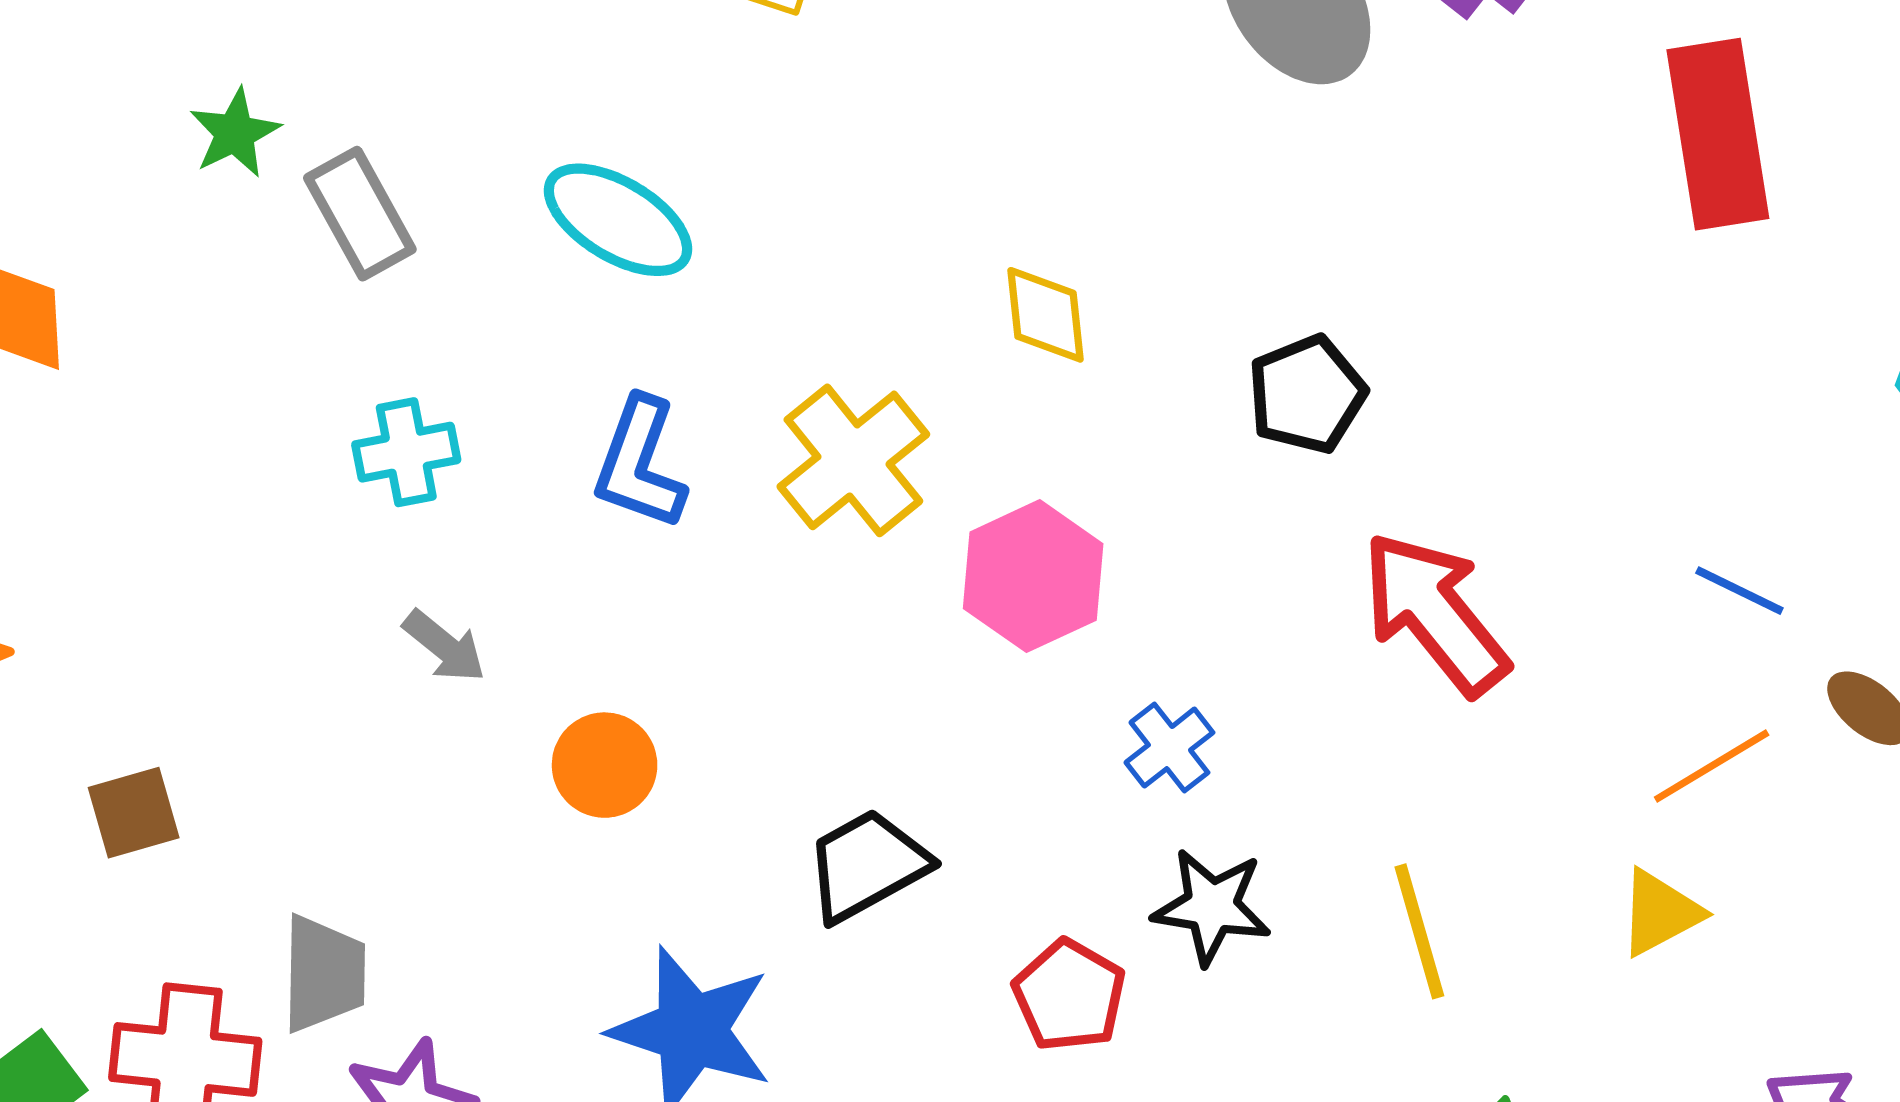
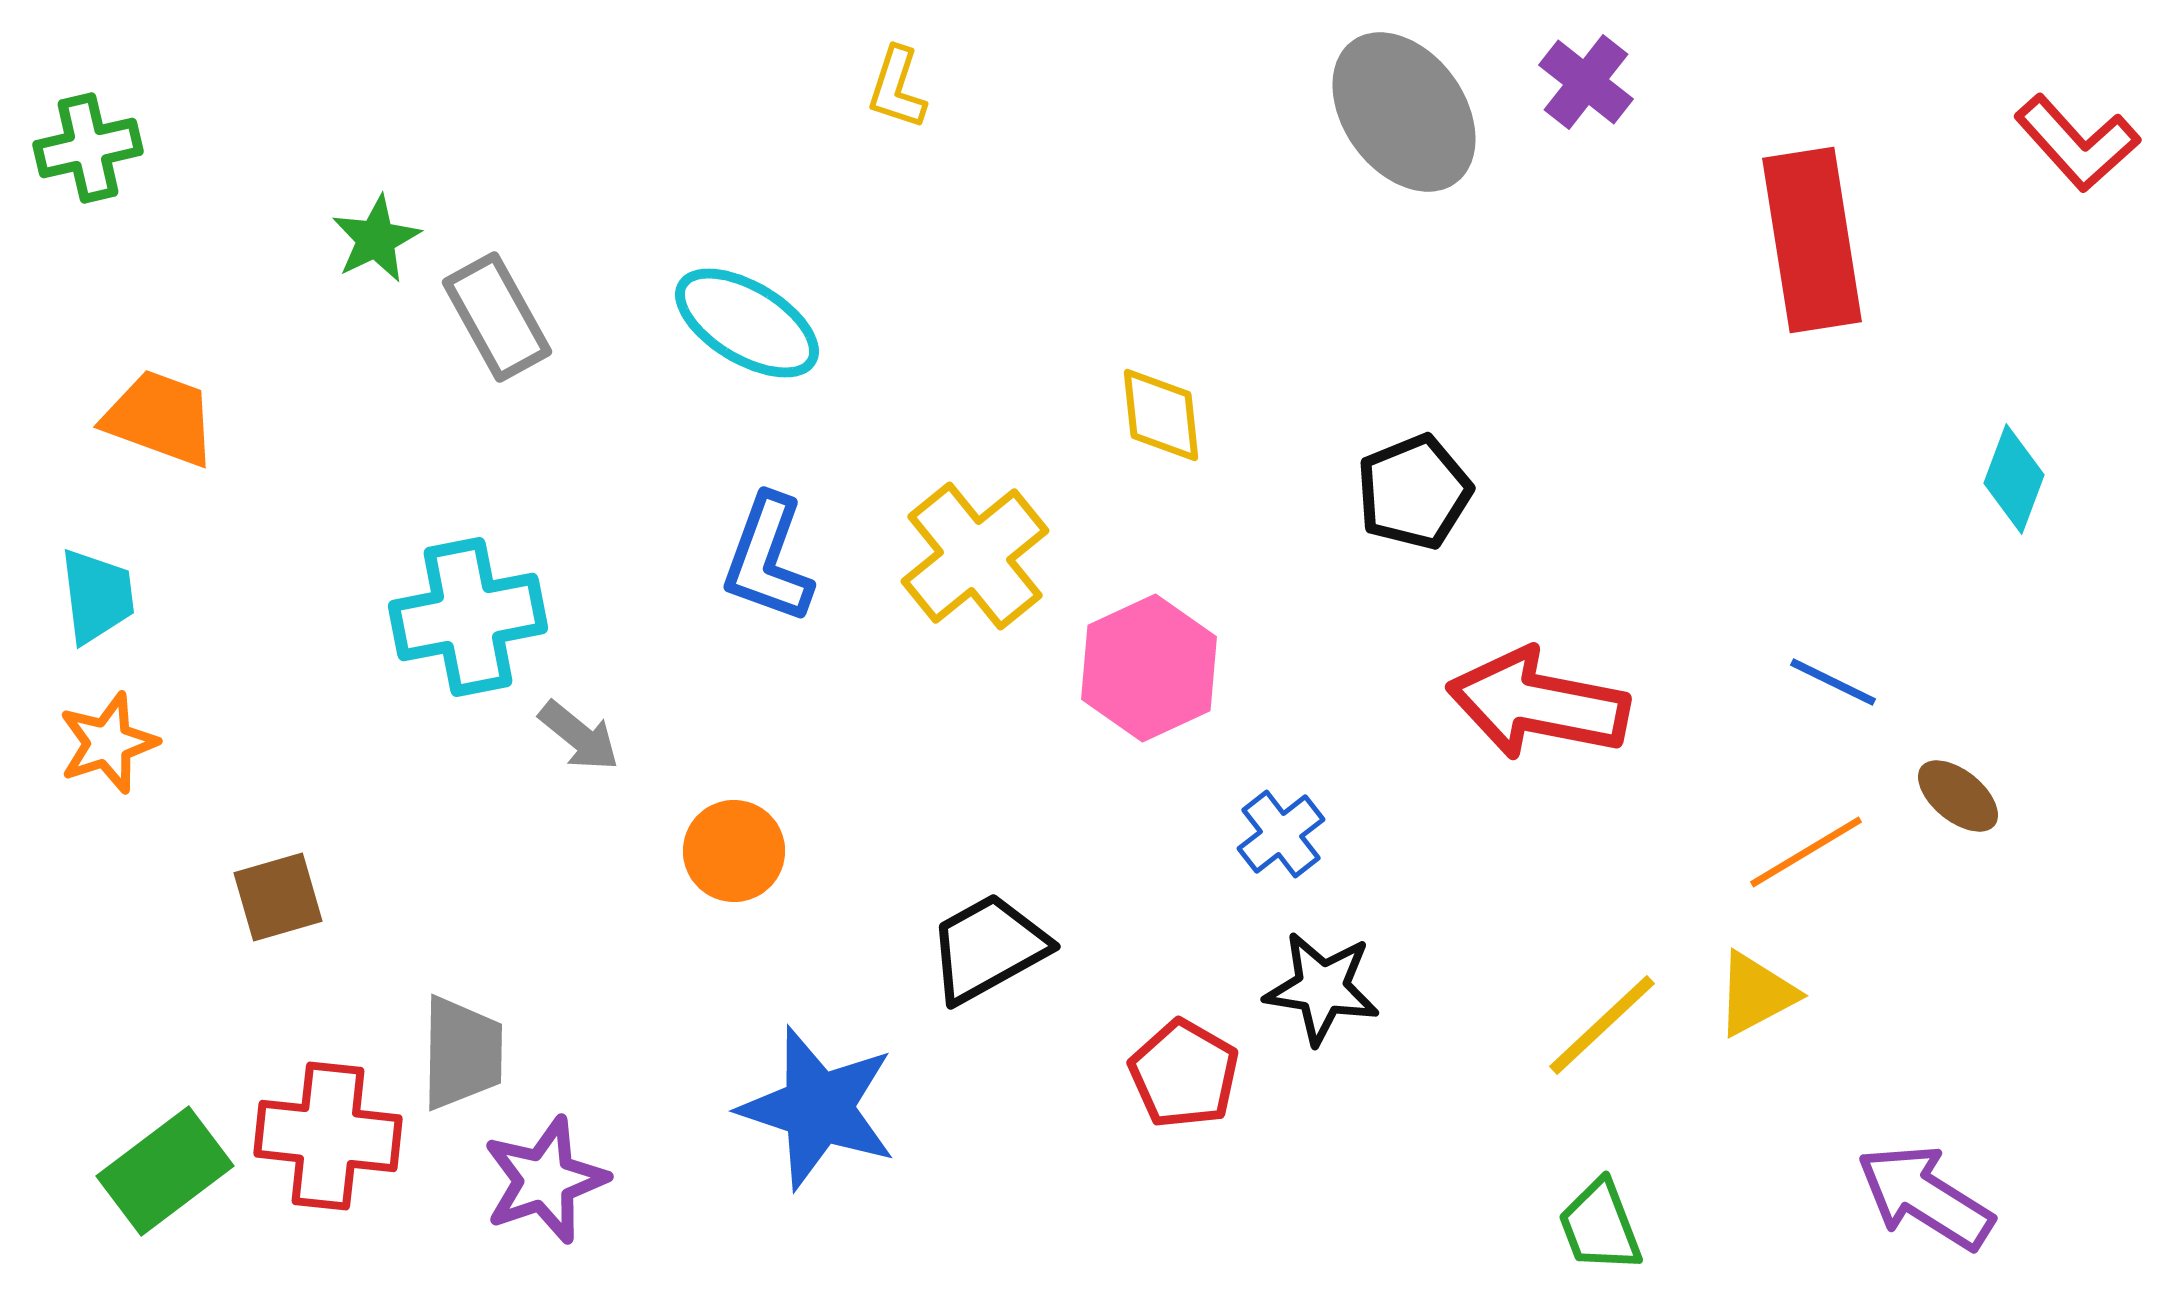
cyan cross: (406, 452) -> (468, 617), moved, size x1.5
red arrow: (1435, 613) -> (1538, 704), turned -40
yellow line: (1419, 931) -> (1602, 1025), moved, turned 63

